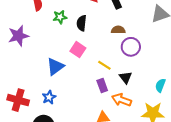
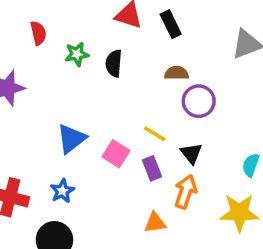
pink square: (78, 50) -> (116, 154), moved
orange arrow: (122, 100) -> (186, 192), turned 90

